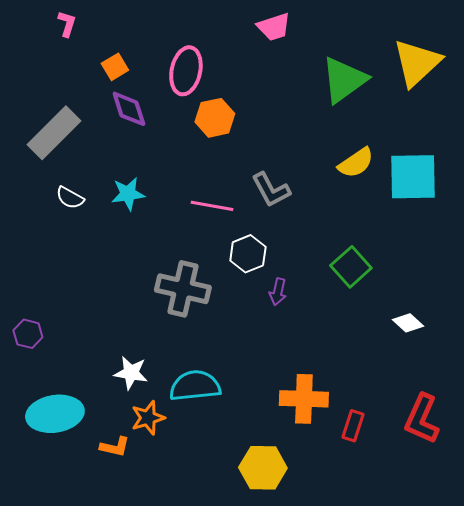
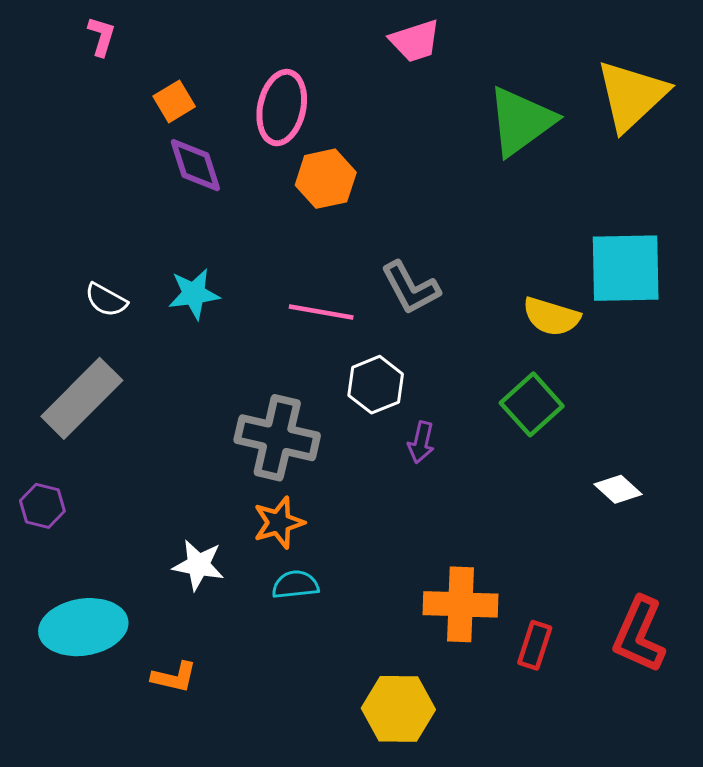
gray rectangle: (54, 133) -> (82, 398), moved
yellow semicircle: (356, 163) -> (551, 317), moved, turned 51
cyan semicircle: (195, 386) -> (295, 585), size x0.6
orange star: (148, 418) -> (279, 523), moved

